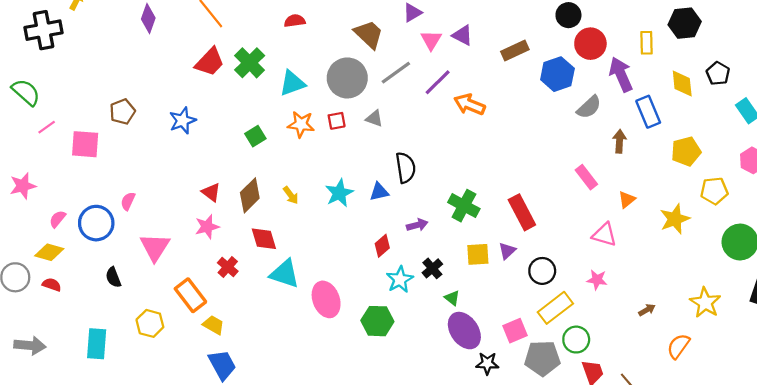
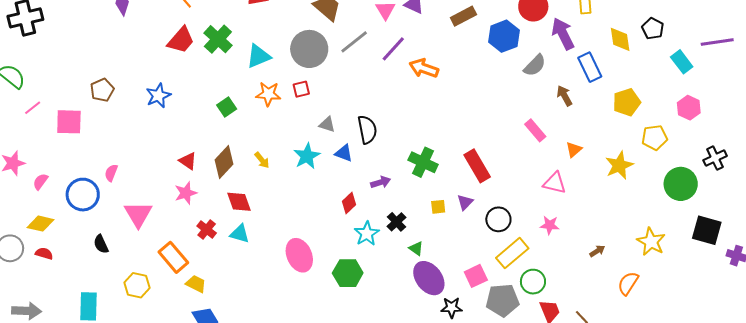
gray triangle: (374, 118) -> (327, 125), moved
brown arrow: (619, 141) -> (564, 96), turned -30
blue triangle: (379, 192) -> (344, 153), turned 36
pink semicircle: (58, 219) -> (40, 182), moved
yellow square: (478, 254) -> (438, 207), size x0.7
cyan triangle: (285, 274) -> (240, 234), moved, size x0.7

